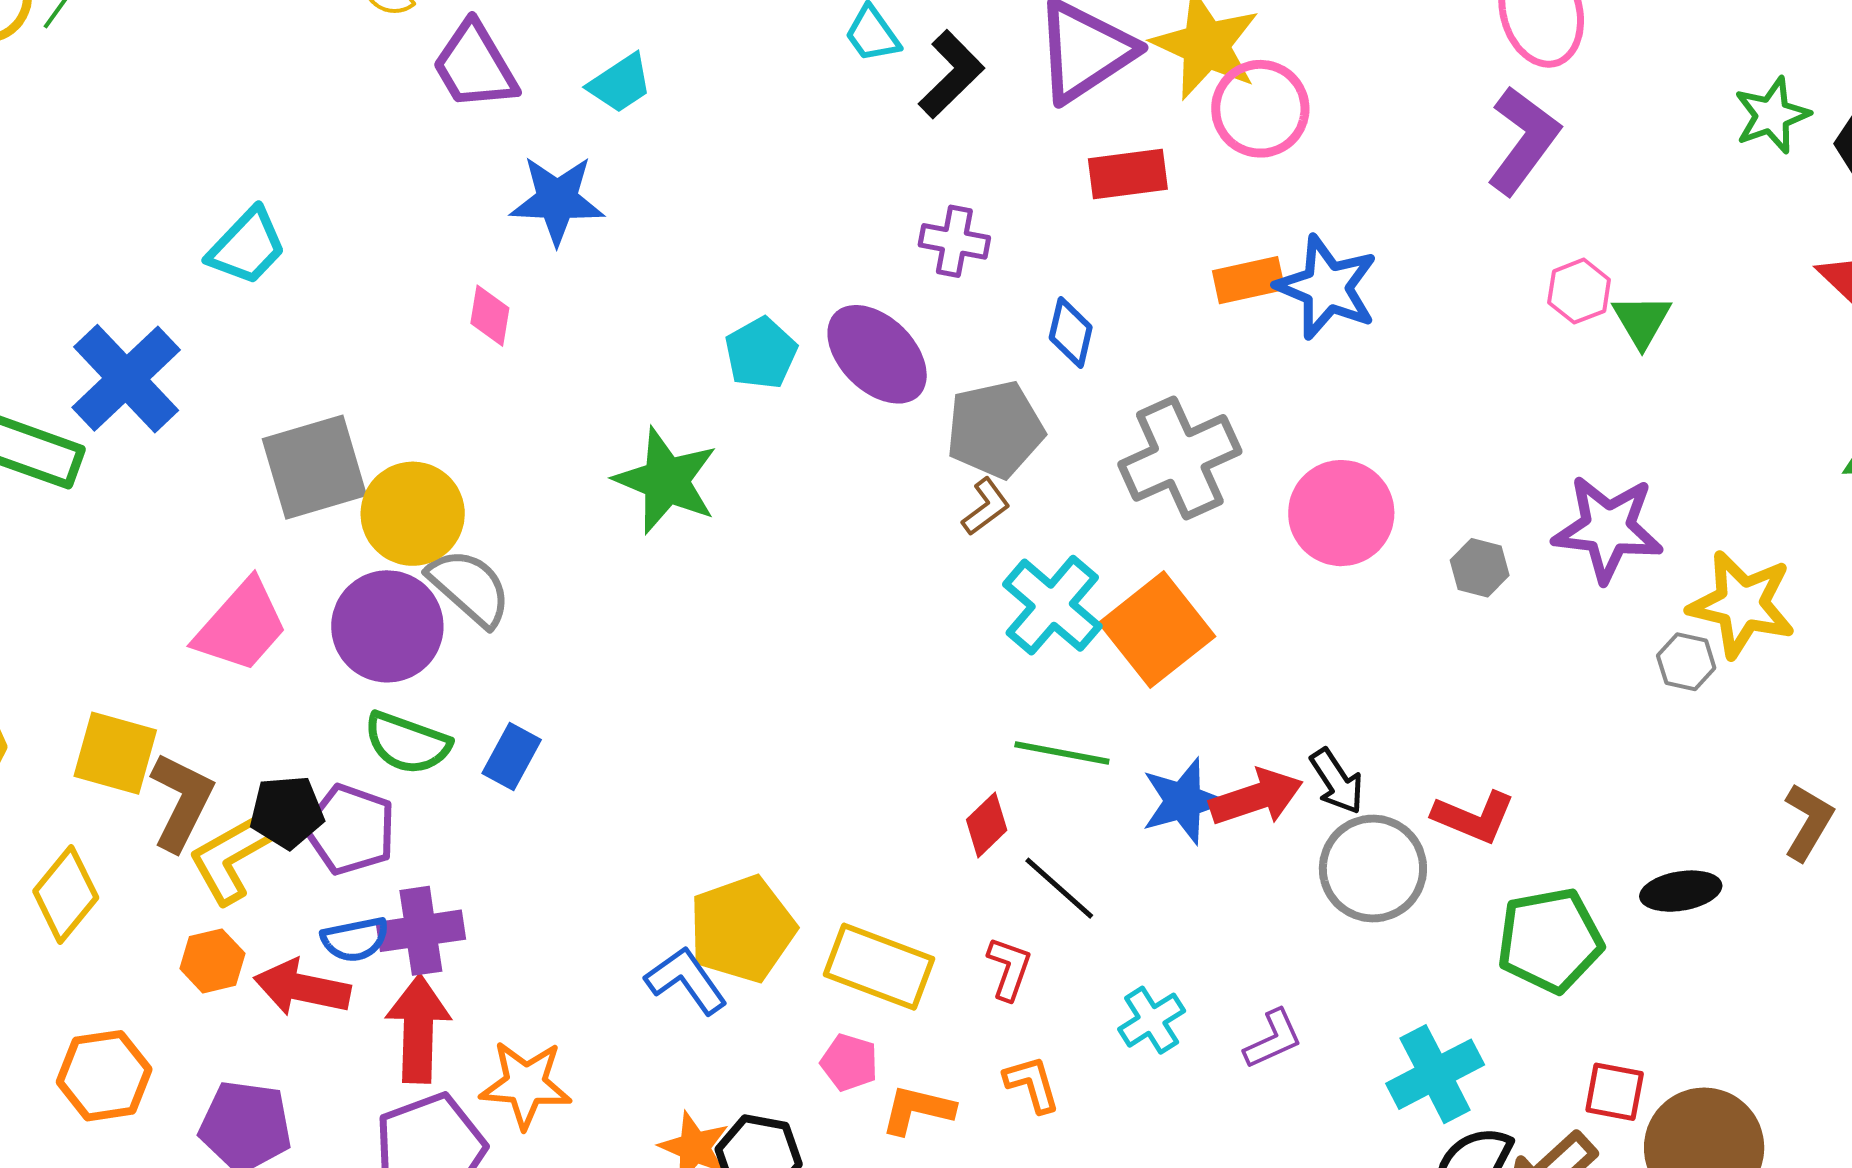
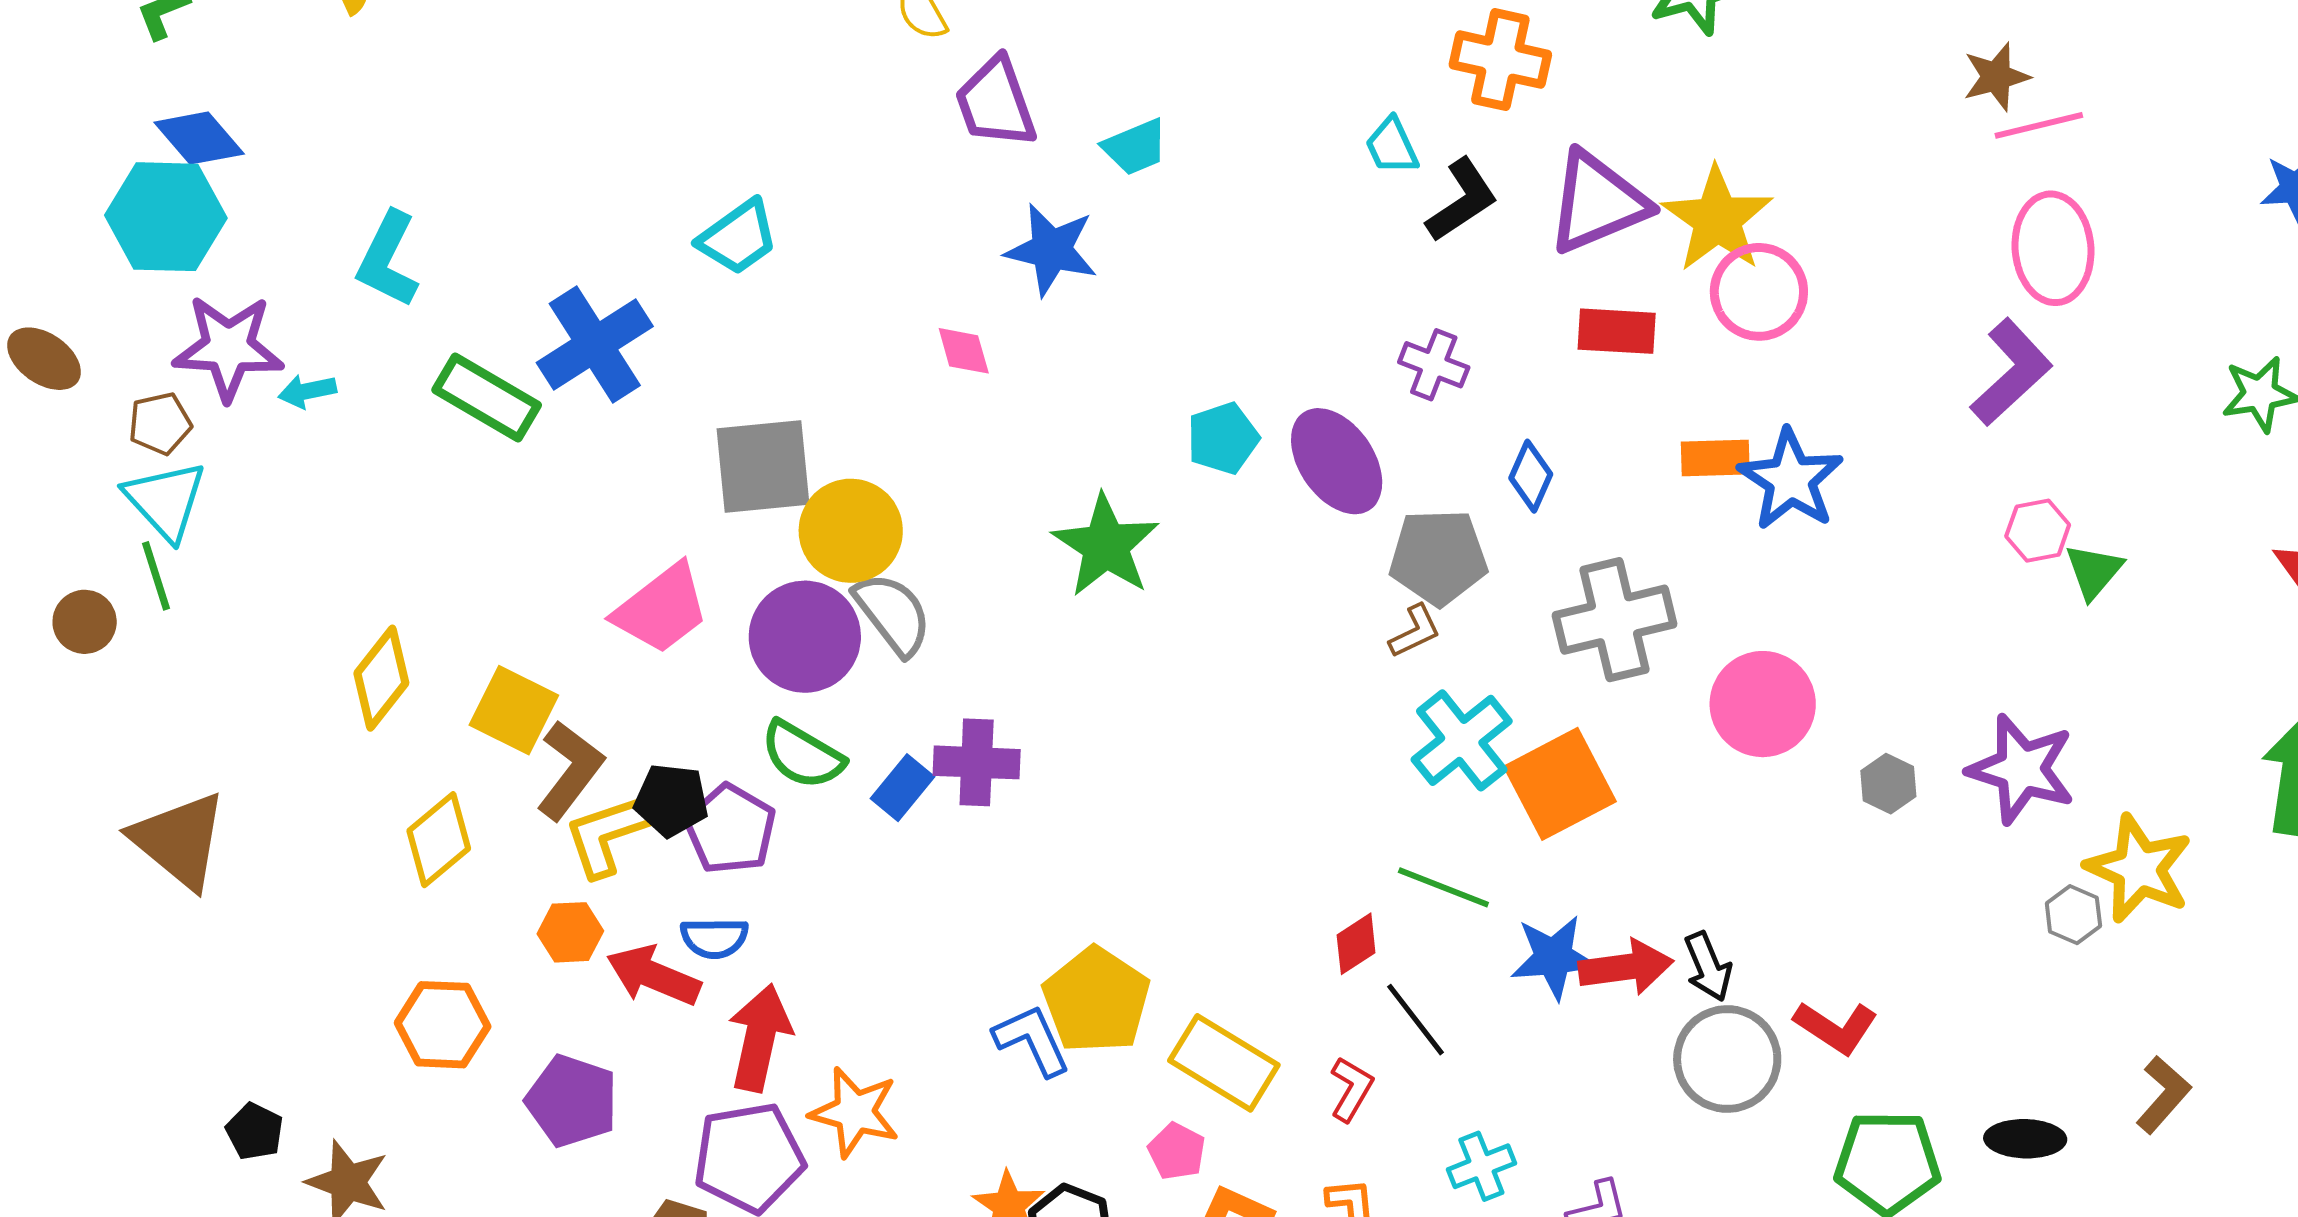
pink diamond: (490, 316) -> (964, 351), turned -36
yellow pentagon: (742, 929) -> (1096, 1000), turned -30
purple cross: (421, 931) -> (977, 762), moved

